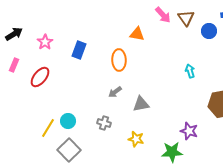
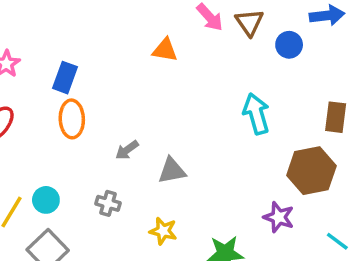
orange ellipse: (119, 60) -> (72, 119), moved
cyan arrow: (190, 71) -> (256, 114), size x1.6
purple star: (189, 131) -> (279, 217), moved

